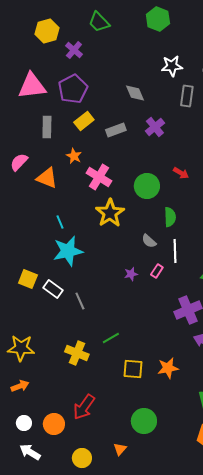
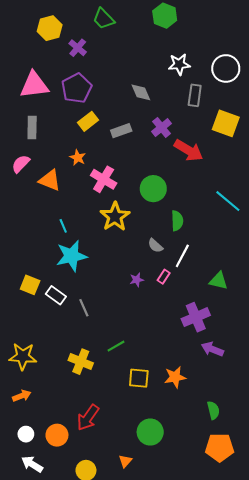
gray rectangle: (47, 127) -> (32, 128), moved
red arrow: (181, 173) -> (188, 150), moved, size x1.8
white line: (175, 251) -> (182, 256), turned 30

